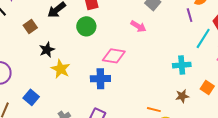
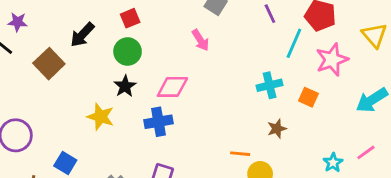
brown square: (30, 26) -> (49, 64), size x1.5
pink arrow: (138, 26) -> (200, 40), turned 35
black star: (47, 50) -> (125, 86), moved
orange square: (207, 88) -> (308, 97), moved

